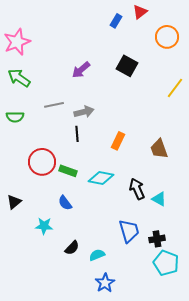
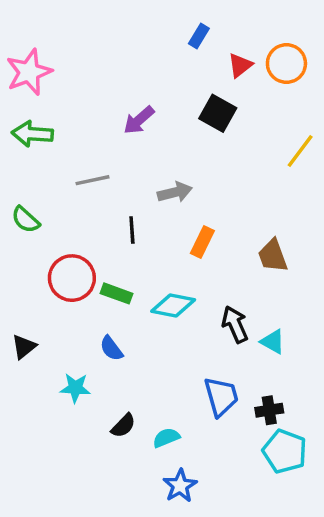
red triangle: (140, 12) -> (240, 65), moved
green arrow: (19, 78) -> (32, 134), turned -30
gray arrow: (84, 112) -> (175, 192), moved
green semicircle: (15, 117) -> (26, 220), moved, turned 42

